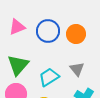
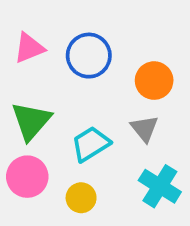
orange circle: (76, 34) -> (154, 81), moved

